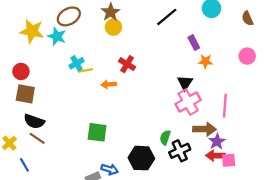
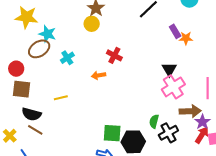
brown ellipse: (69, 16) -> (39, 49), moved
yellow circle: (113, 27) -> (92, 24), moved
yellow star: (32, 31) -> (26, 17), moved
orange star: (205, 61) -> (186, 38), moved
yellow line: (85, 70) -> (61, 98), moved
green square: (97, 132) -> (112, 133), moved
red arrow: (215, 156) -> (202, 135), turned 126

